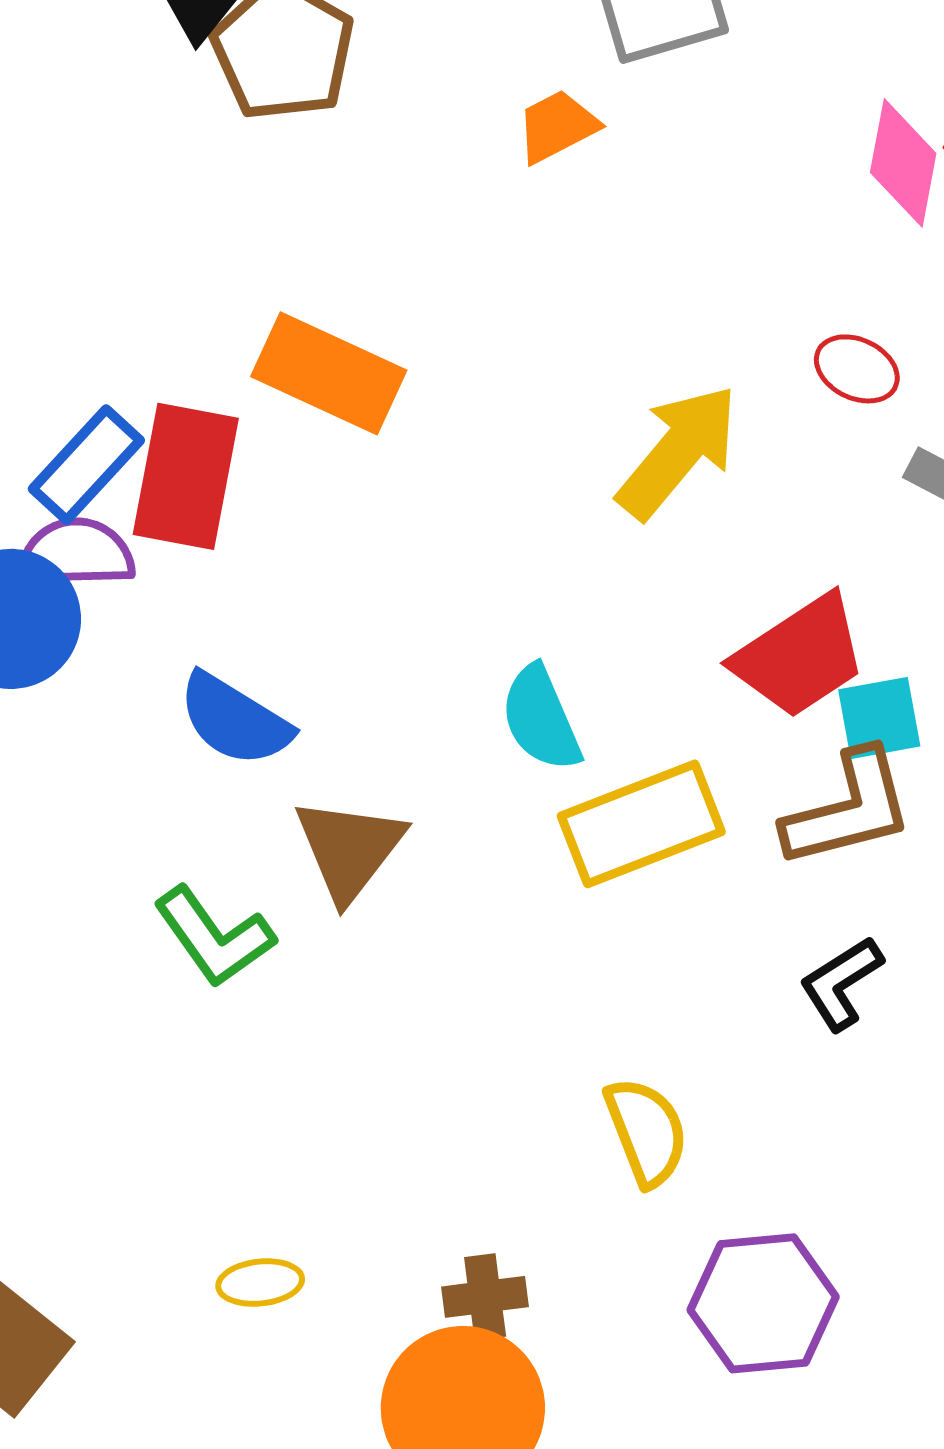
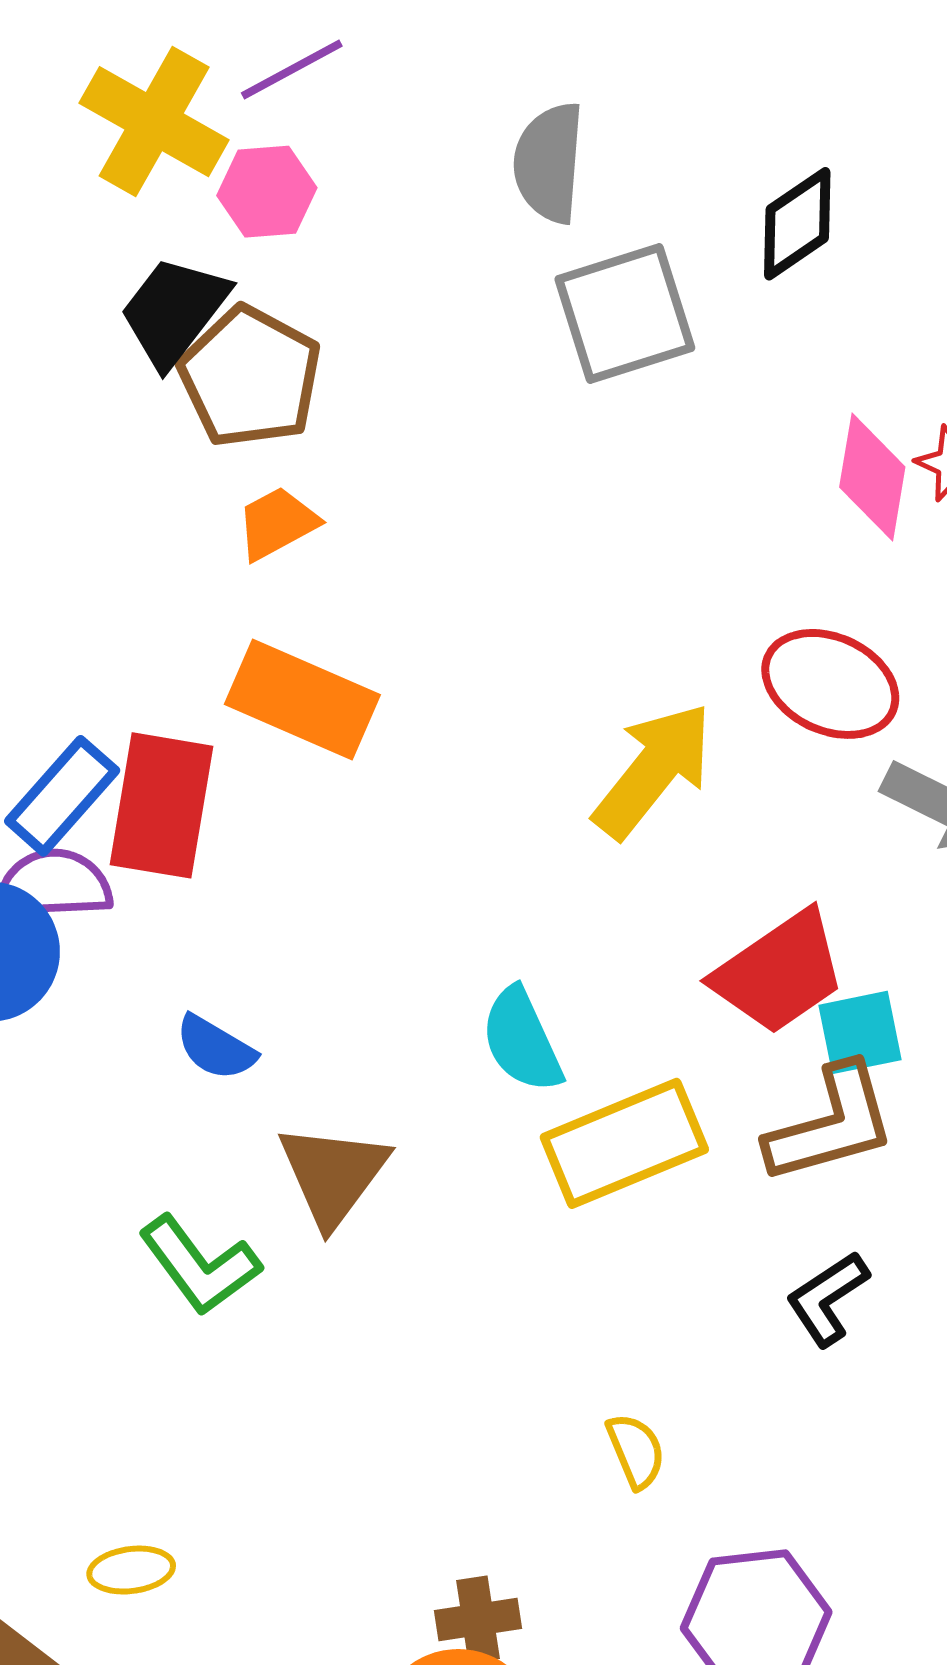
orange trapezoid: (557, 126) -> (277, 523), moved
red ellipse: (857, 369) -> (830, 684), size x1.6
blue semicircle: (235, 720) -> (216, 1048), size x0.7
yellow semicircle: (646, 1132) -> (636, 1451), size x0.7
yellow ellipse: (260, 1283) -> (131, 1570), moved

